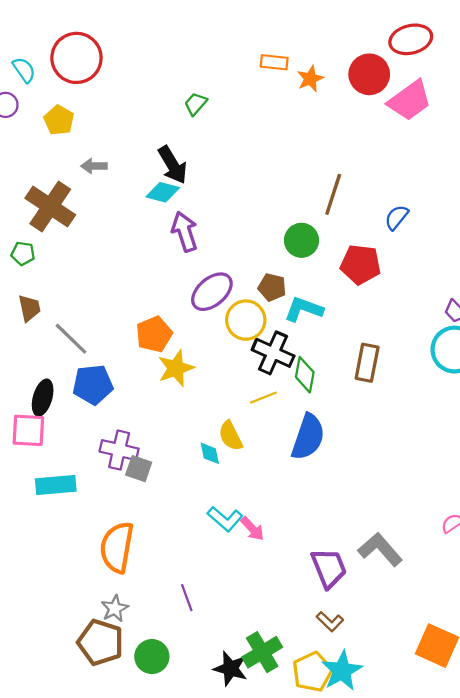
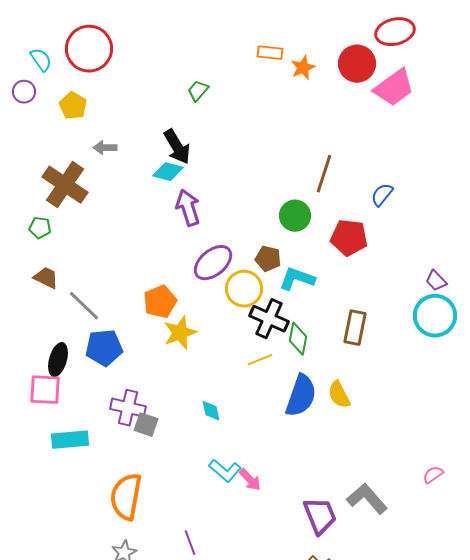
brown trapezoid: (29, 308) -> (46, 278), turned -52
yellow semicircle: (230, 436) -> (339, 395), moved

